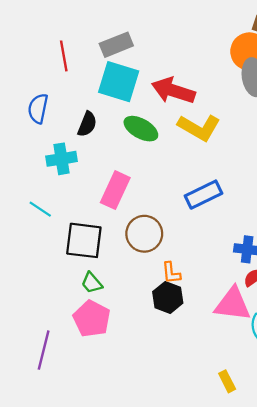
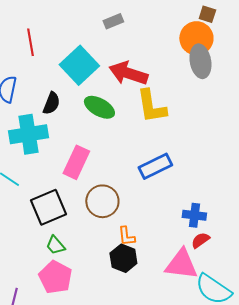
gray rectangle: (116, 45) -> (113, 21), moved, size x0.7
cyan square: (119, 82) -> (79, 65), turned 30
yellow L-shape: (199, 127) -> (151, 106), turned 51
cyan cross: (62, 159) -> (28, 134), size x1.4
black square: (84, 240) -> (48, 207), turned -30

